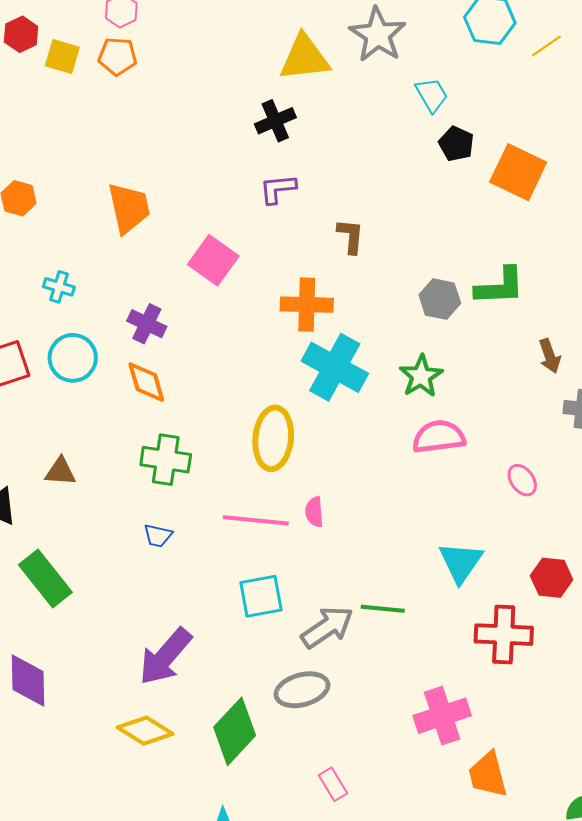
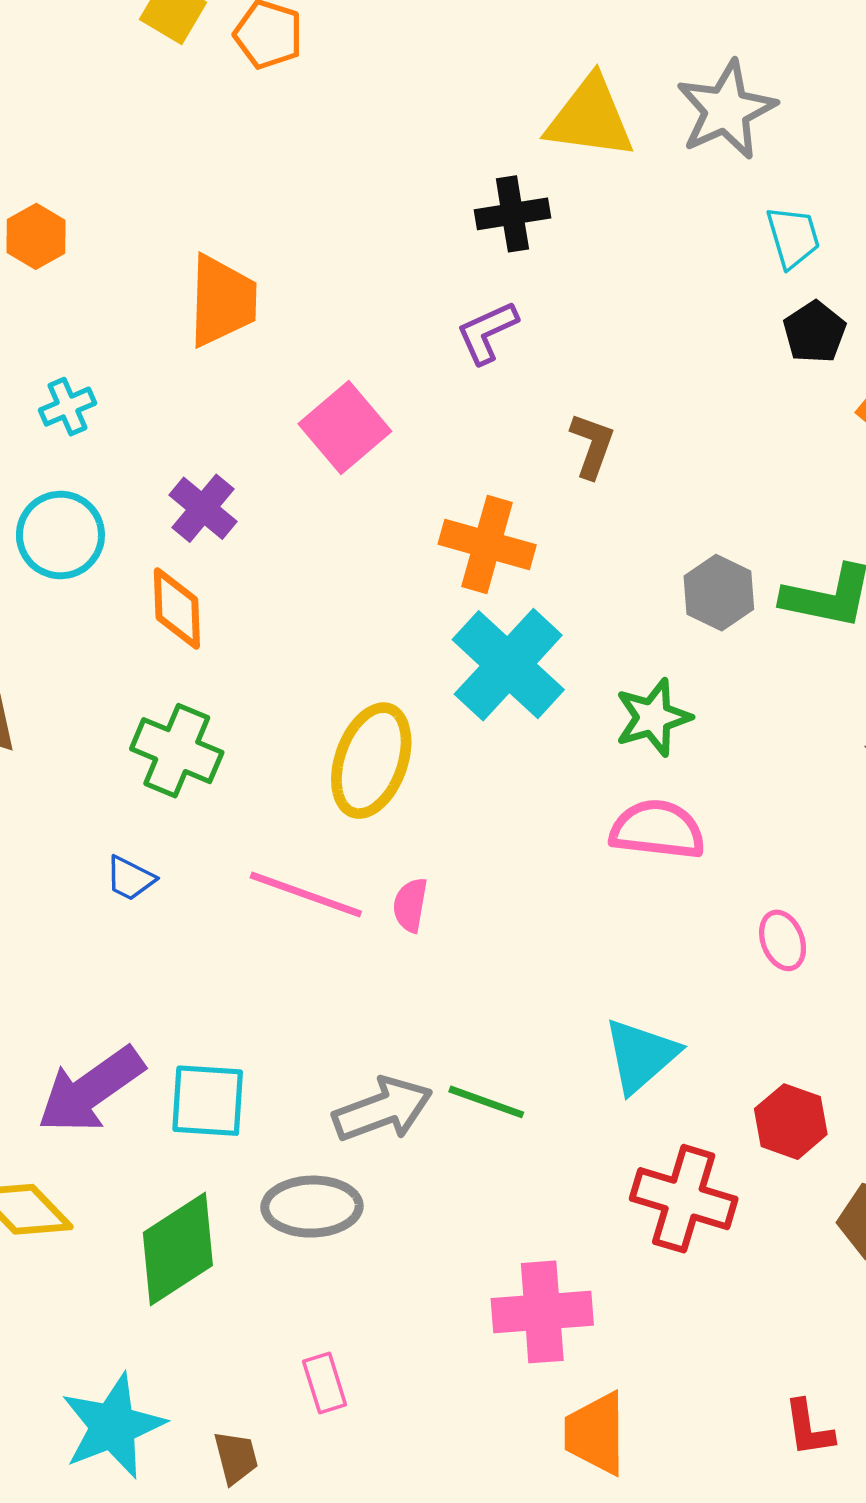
purple L-shape: (278, 189) -> (487, 332), turned -33
cyan cross: (59, 287) -> (68, 407), turned 36
cyan square: (261, 596) -> (208, 1101), moved

